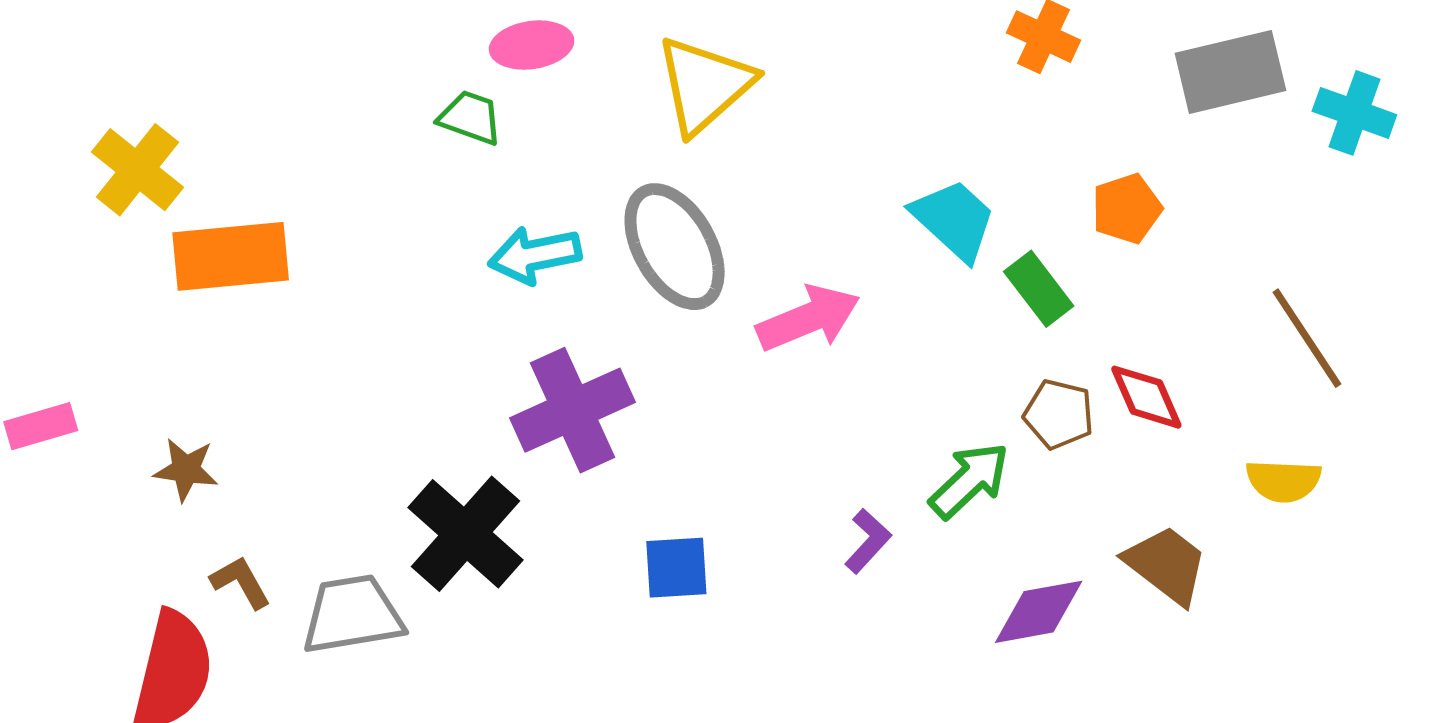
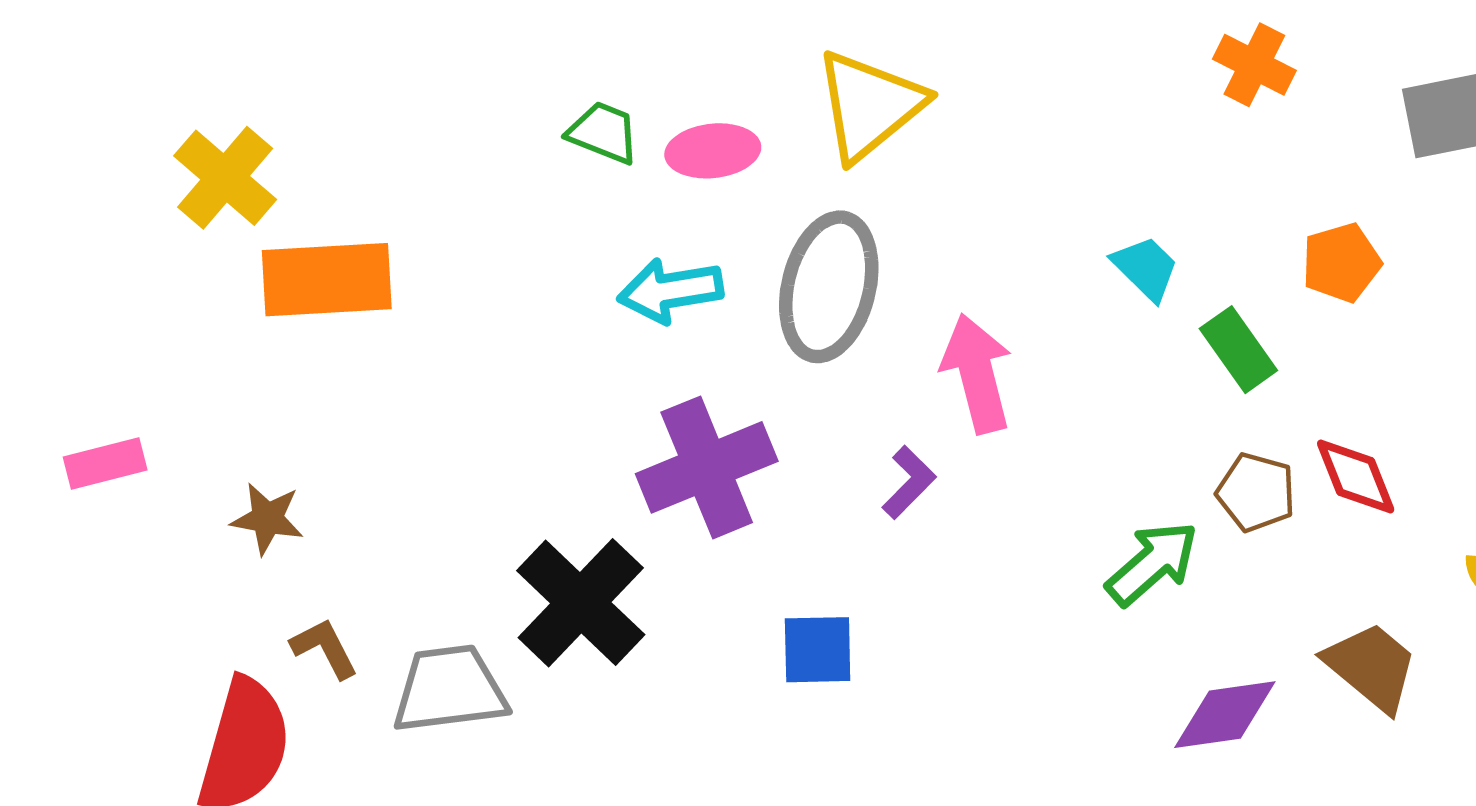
pink ellipse: (532, 45) -> (713, 151), moved
cyan trapezoid: (954, 220) -> (1146, 268), size x0.7
gray ellipse: (675, 247) -> (829, 287), turned 41
pink arrow: (808, 318) -> (977, 373), turned -84
purple L-shape: (868, 541) -> (909, 482), moved

